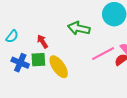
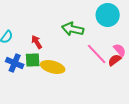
pink line: (103, 54) -> (97, 54), turned 75
yellow ellipse: (59, 67) -> (53, 67), turned -40

